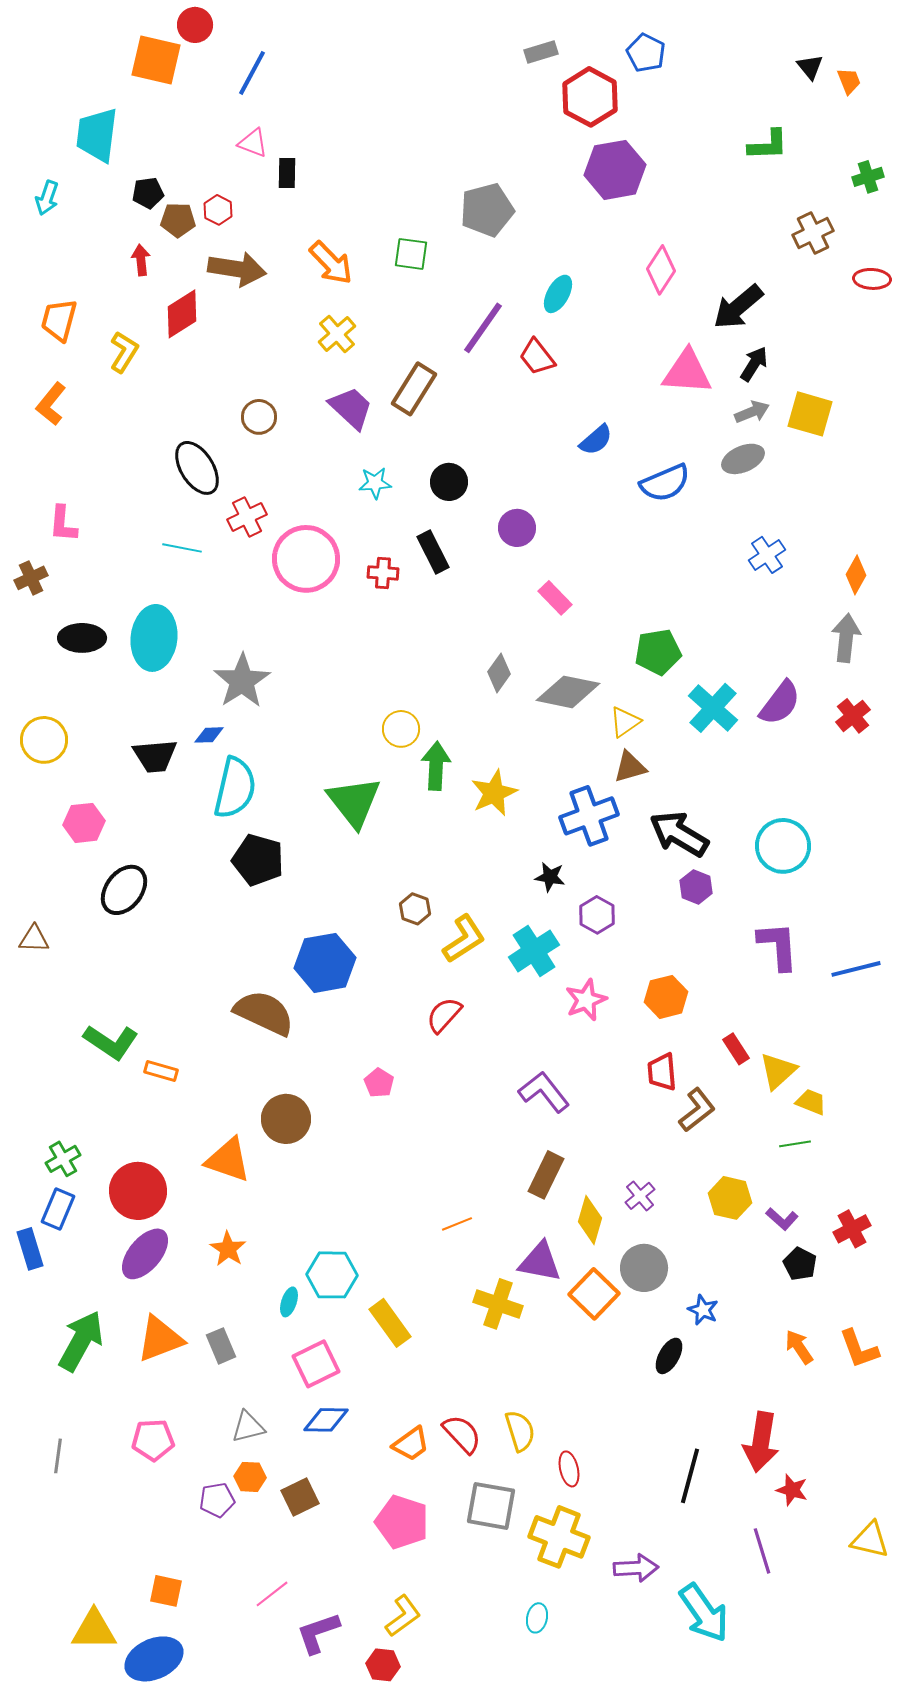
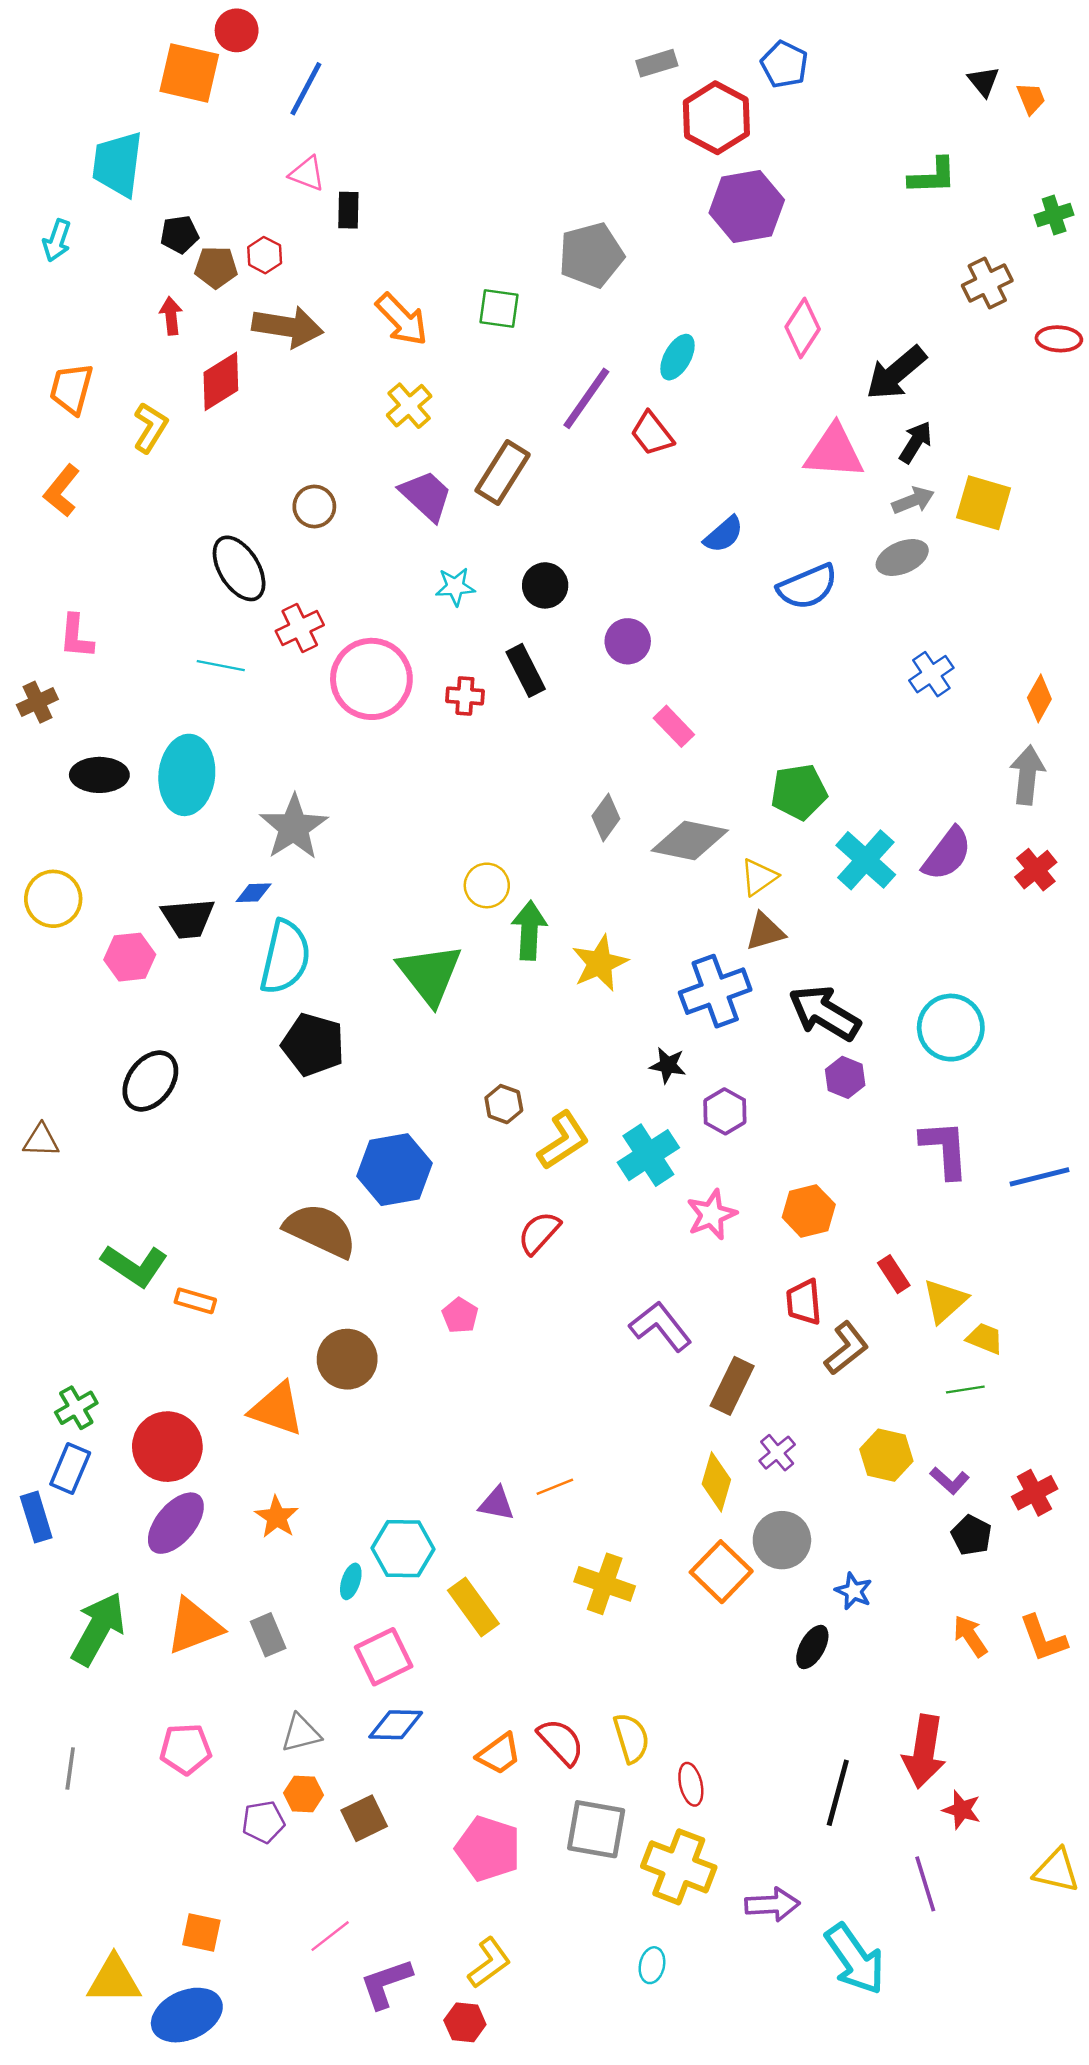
pink hexagon: (84, 823) -> (130, 957), moved
brown rectangle: (546, 1175) -> (732, 1386), moved
purple triangle: (540, 1262) -> (497, 1504), moved, size x0.7

